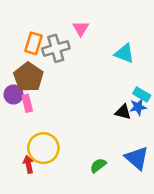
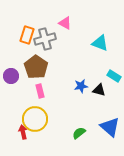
pink triangle: (81, 28) -> (65, 23), turned -32
brown pentagon: (28, 77) -> (36, 67), moved
pink rectangle: (27, 103) -> (40, 91), moved
blue star: (138, 107) -> (81, 86), moved

